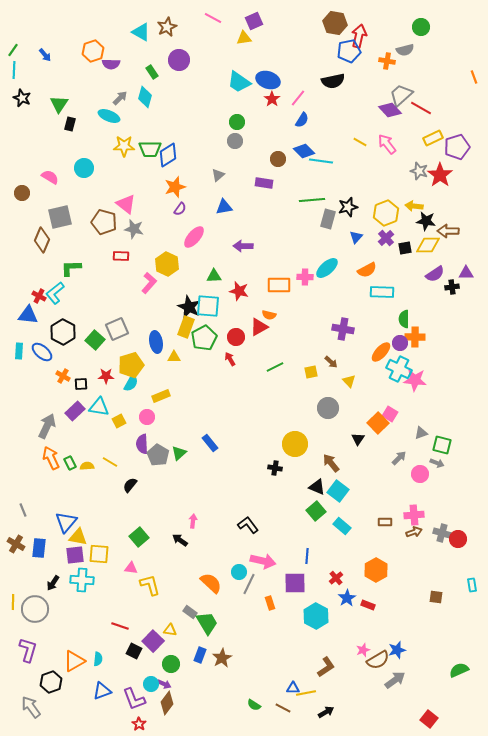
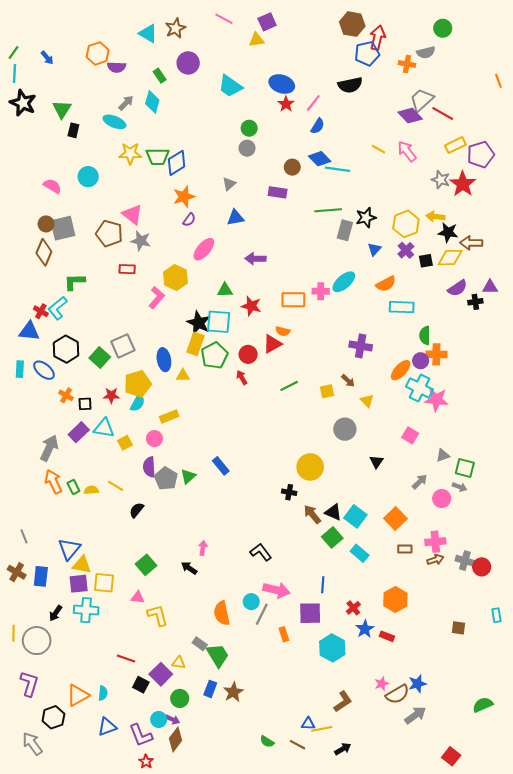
cyan trapezoid: (239, 82) -> (230, 86), moved
black star: (22, 98) -> (23, 103), size x1.4
brown circle: (22, 193) -> (46, 224), moved
orange square: (378, 423) -> (395, 519), moved
brown arrow: (331, 463) -> (312, 514), moved
orange semicircle: (211, 583) -> (222, 613), turned -145

